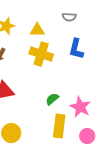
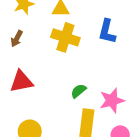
pink star: (80, 107) -> (112, 100), turned 30

